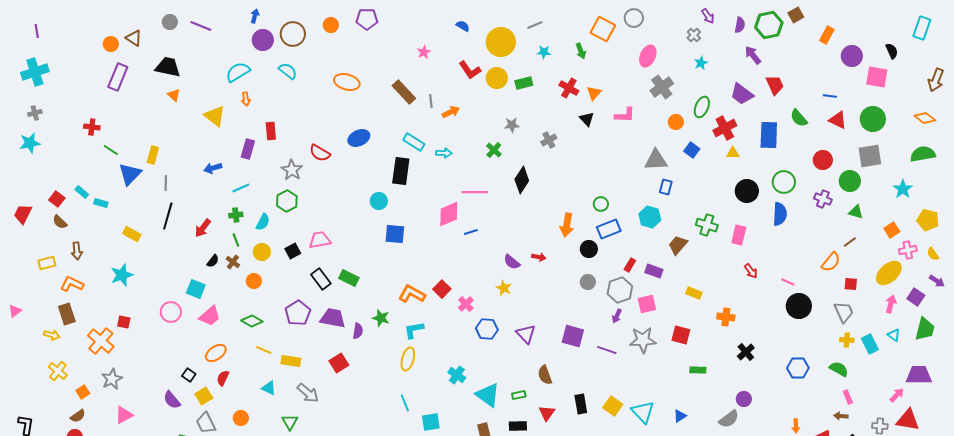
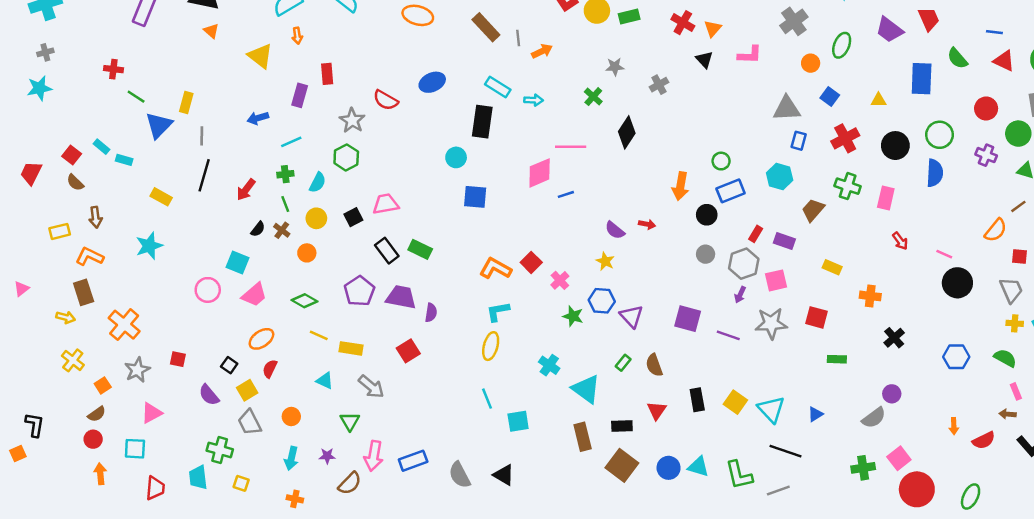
red cross: (725, 128) -> (845, 138), moved
green star: (381, 318) -> (573, 316), moved
red square: (124, 322) -> (178, 359), moved
blue hexagon: (487, 329) -> (602, 301), moved
green rectangle: (519, 395) -> (623, 363), moved, turned -40

